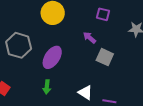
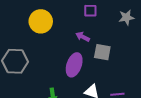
purple ellipse: (52, 57) -> (74, 65), moved

